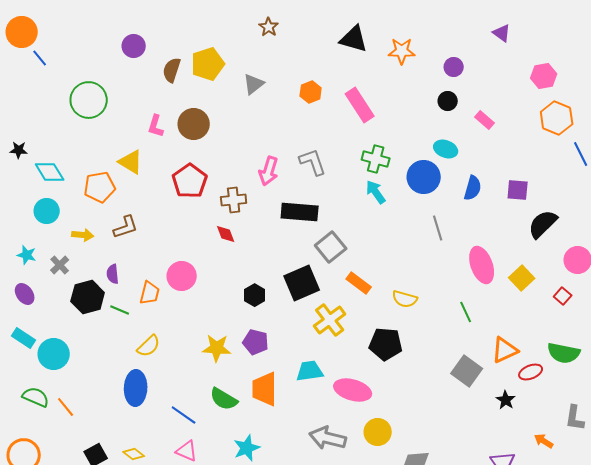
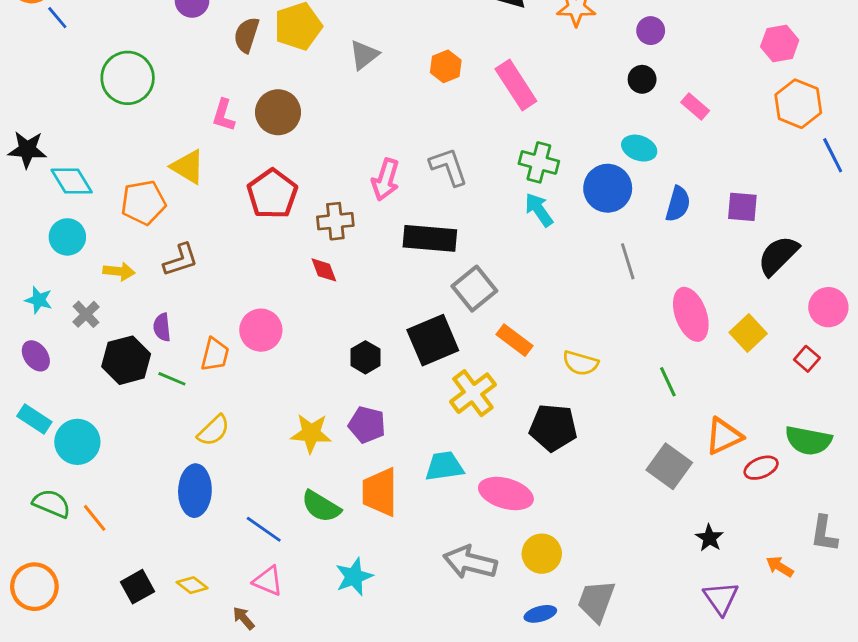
black star: (19, 150) -> (27, 150), size x1.5
black star: (506, 400) -> (709, 538), moved

